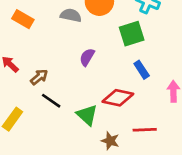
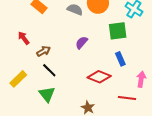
green triangle: (87, 115) -> (47, 94), moved
red line: (145, 130) -> (127, 98), moved

